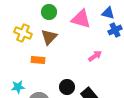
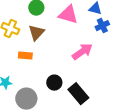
pink arrow: (95, 56) -> (82, 52), size x1.5

